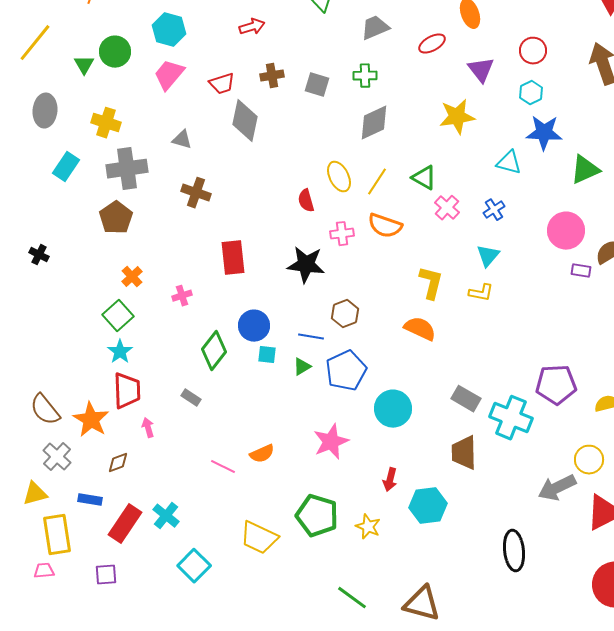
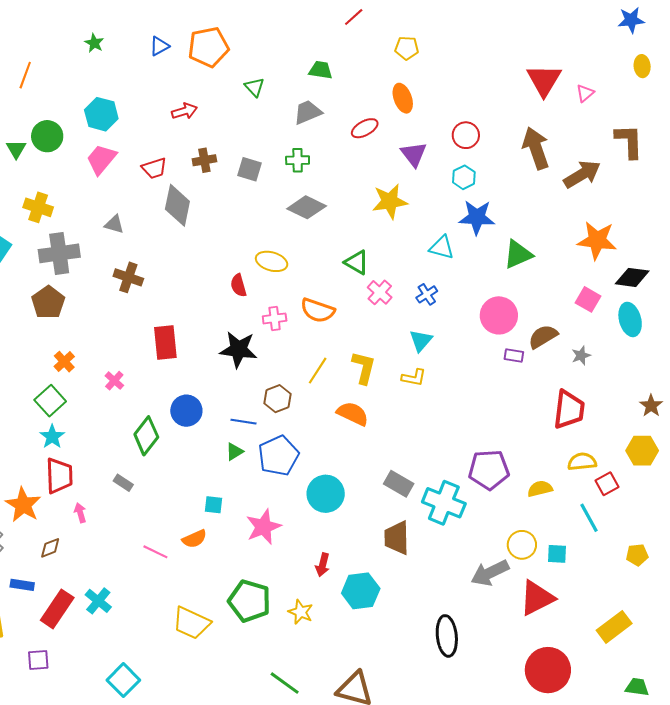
gray diamond: (374, 123) -> (307, 207), turned 51
yellow ellipse: (339, 177) -> (272, 261), turned -48
yellow line: (377, 182) -> (318, 371), moved
pink cross: (182, 296) -> (114, 381), turned -30
cyan square: (267, 355) -> (213, 505), moved
cyan square: (194, 566) -> (123, 680), moved

